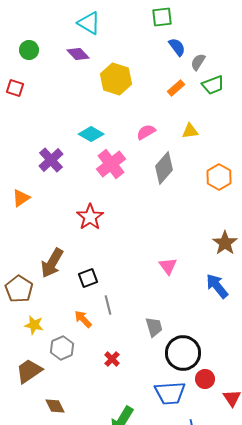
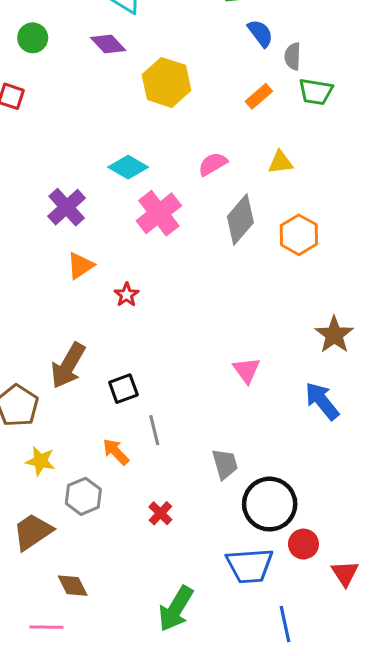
gray semicircle: (198, 62) -> (293, 56), turned -30
green trapezoid: (213, 85) -> (316, 92), turned 30
orange hexagon: (219, 177) -> (299, 235), moved
orange triangle: (21, 198) -> (80, 266), moved
red star: (90, 217) -> (127, 295), size x0.6

